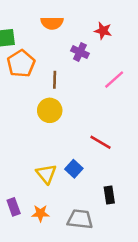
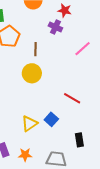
red star: (103, 31) -> (65, 10), moved
yellow triangle: (46, 174) -> (29, 123), turned 36

